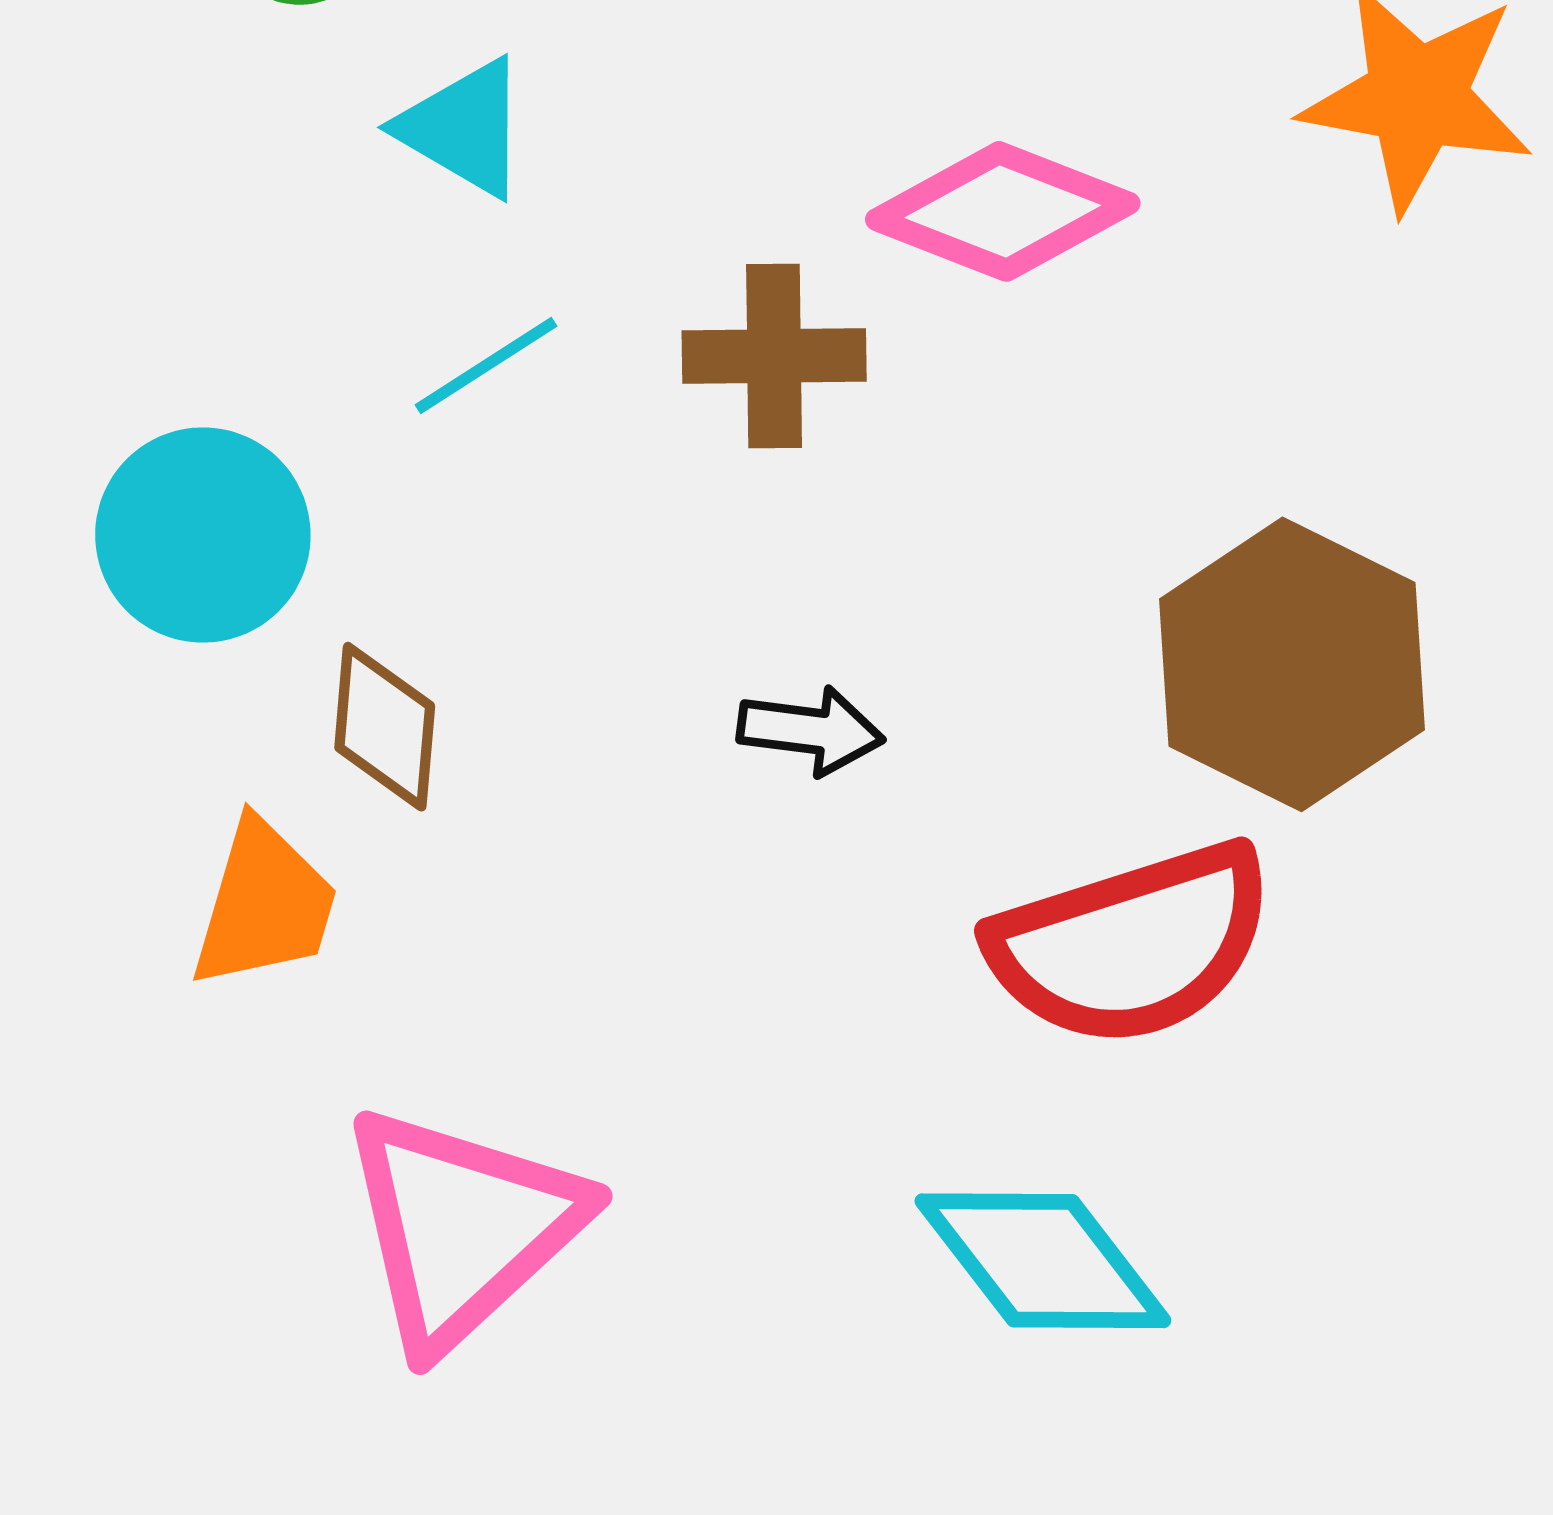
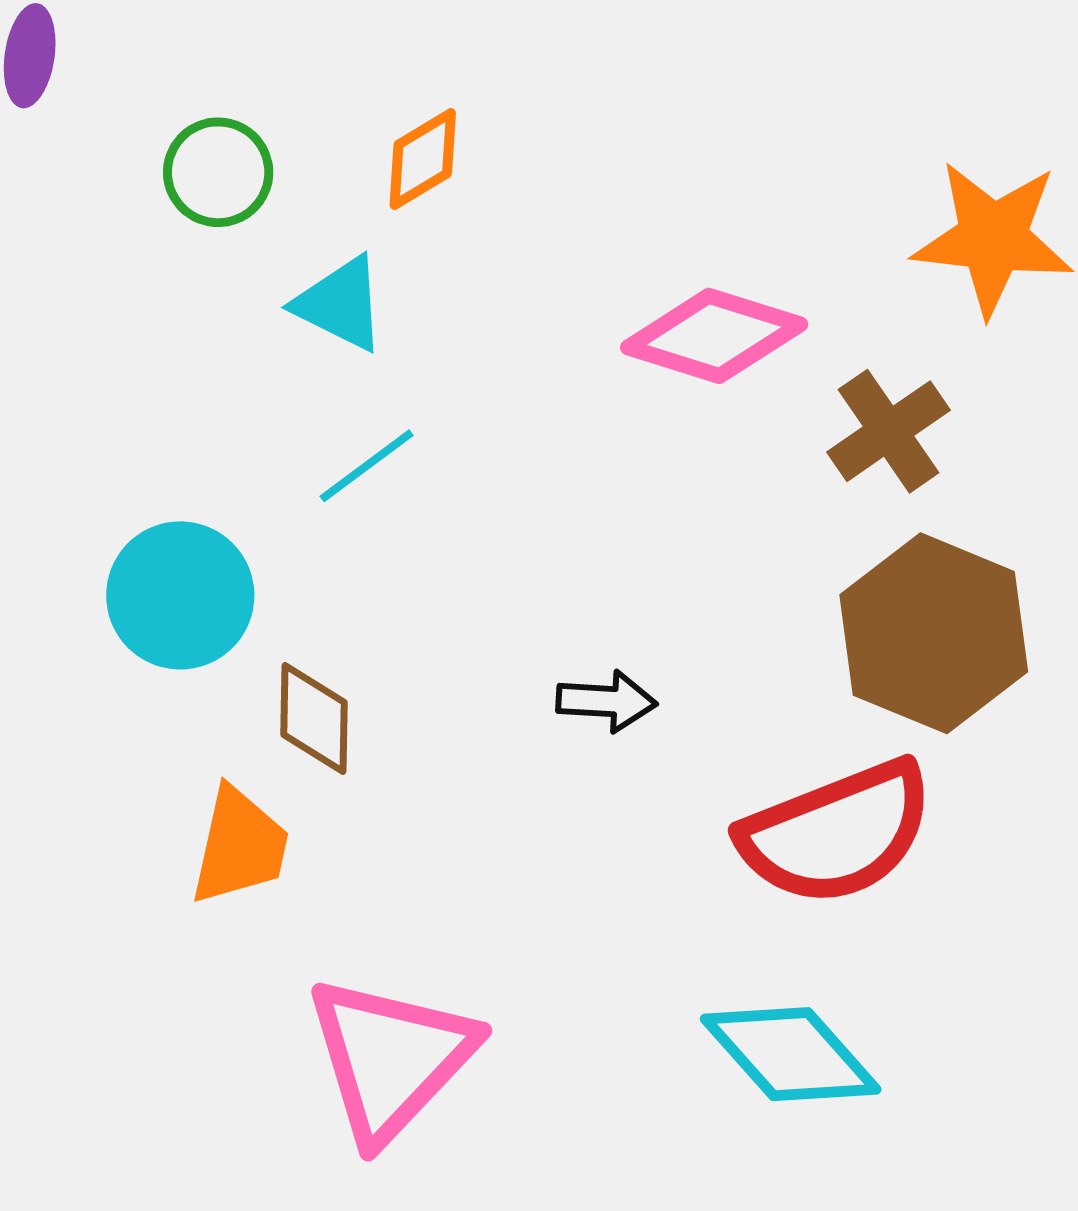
brown cross: (774, 356) -> (889, 431), moved, turned -30

